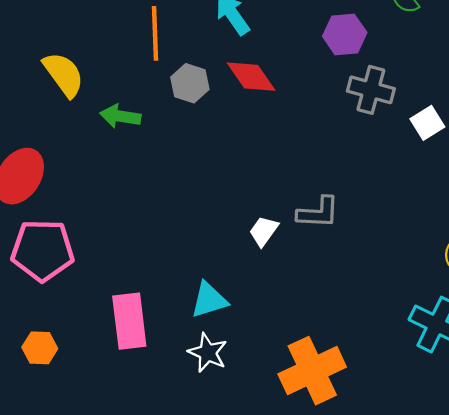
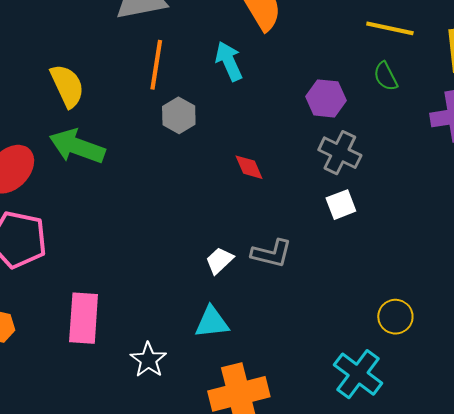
red diamond: (251, 77) -> (249, 167), moved, size x0.7
green arrow: (120, 116) -> (77, 146), moved, size x1.5
white square: (427, 123) -> (341, 205), moved
cyan triangle: (209, 300) -> (212, 322), moved

